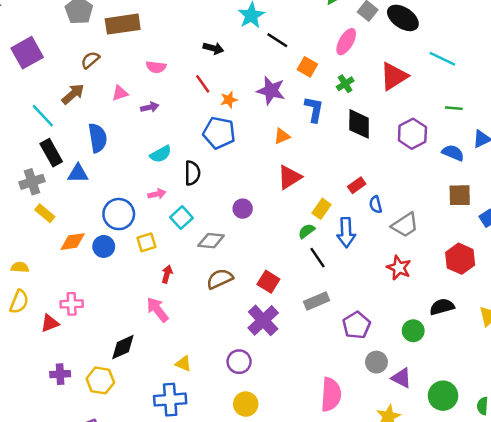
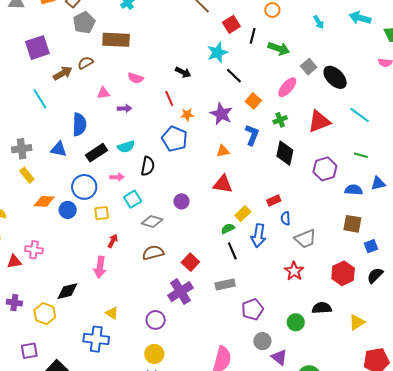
brown arrow: (73, 94) -> (63, 73), moved
black rectangle: (51, 153) -> (97, 153), moved, turned 75
blue semicircle: (453, 153) -> (354, 190), turned -30
red triangle: (290, 177) -> (223, 184), turned 30
pink arrow: (157, 310) -> (100, 267), turned -145

